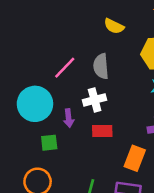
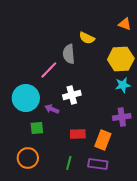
gray semicircle: (101, 66) -> (69, 54), moved
purple arrow: (69, 118) -> (52, 109), turned 120
red rectangle: (102, 131) -> (78, 134), moved

